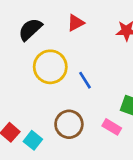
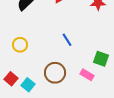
yellow circle: (50, 67) -> (20, 45), moved, size x0.6

